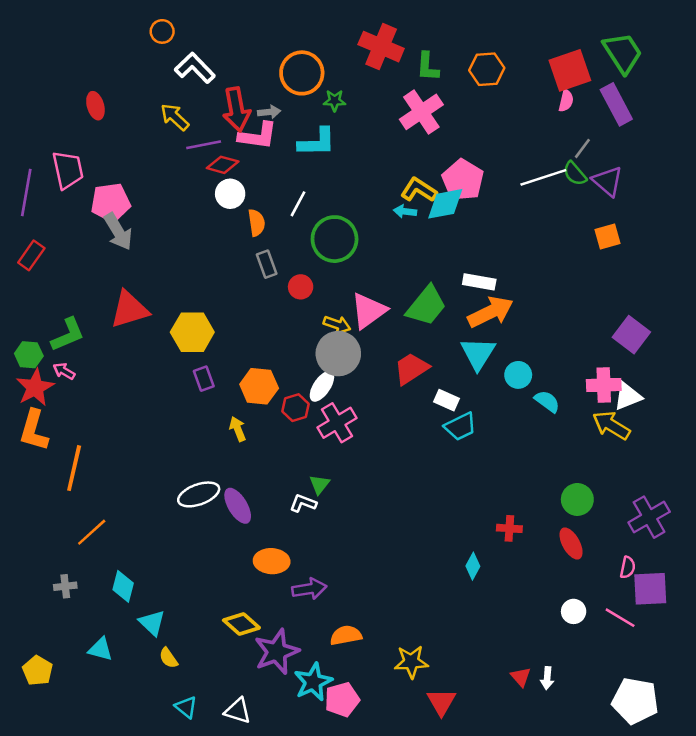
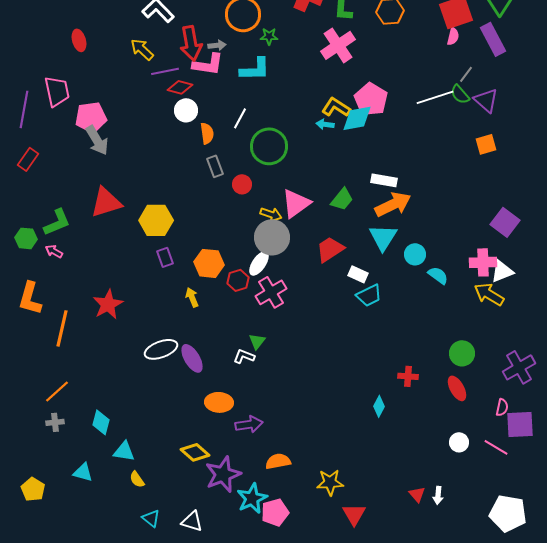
green trapezoid: (426, 306) -> (342, 199), size x0.7
red star: (35, 388) -> (108, 304), moved
orange line: (92, 532) -> (57, 391), moved
cyan triangle: (152, 623) -> (124, 451), turned -35

